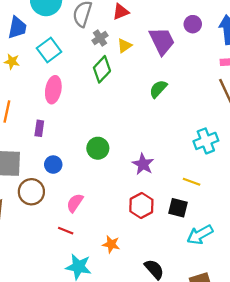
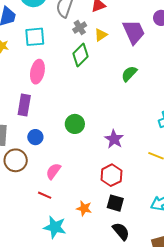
cyan square: (49, 50) -> (35, 37), turned 30
purple rectangle: (39, 128) -> (24, 105), size x1.5
black square: (178, 208) -> (115, 203), moved

